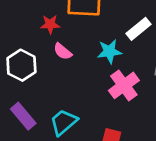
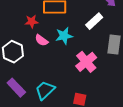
cyan star: (109, 51) -> (64, 36), moved

